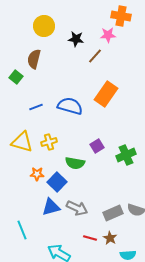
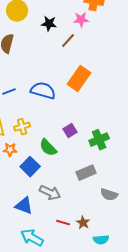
green semicircle: (75, 163) -> (48, 148), turned 36
orange star: (37, 174) -> (10, 150), moved
blue triangle: (51, 207) -> (24, 206), moved, turned 36
gray rectangle: (113, 213) -> (86, 173), moved

